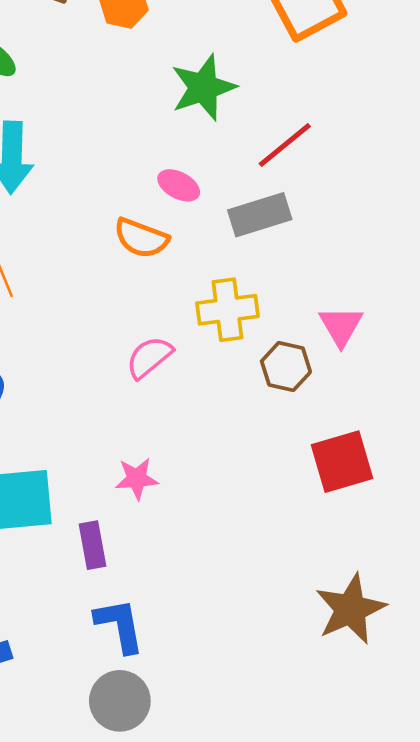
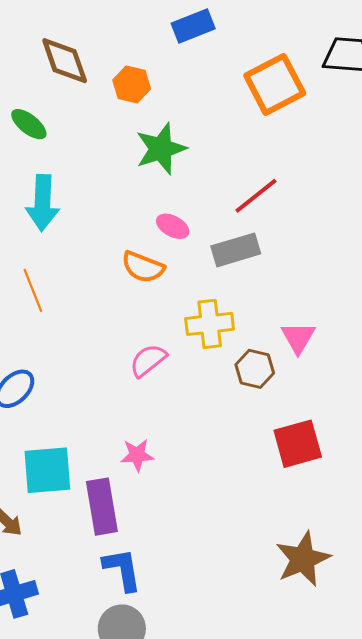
green star: (203, 88) -> (161, 149), moved
purple rectangle: (92, 545) -> (102, 507), size x1.5

